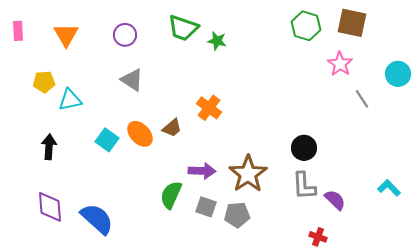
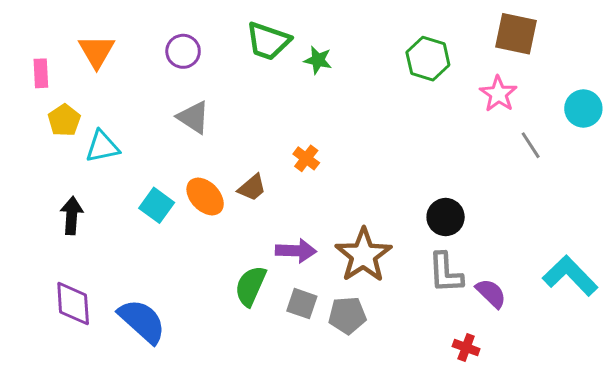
green hexagon: (306, 26) -> (428, 59), moved
pink rectangle: (18, 31) -> (41, 73), moved
yellow pentagon: (44, 82) -> (64, 120), turned -30
orange cross: (209, 108) -> (306, 158), size x0.7
cyan L-shape: (389, 188) -> (570, 276), size x1.6

